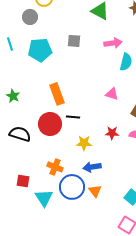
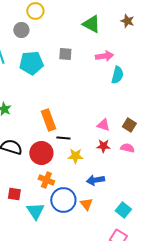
orange rectangle: (57, 94) -> (48, 120), moved
pink triangle: (112, 94) -> (103, 125), moved
black line: (73, 117) -> (63, 138), moved
red circle: (50, 124) -> (41, 153), moved
blue arrow: (92, 167) -> (95, 180), moved

